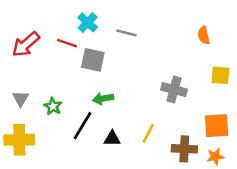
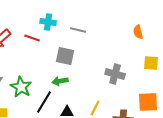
cyan cross: (88, 22) -> (48, 22), turned -35
gray square: (93, 60) -> (65, 56), moved
green star: (53, 106) -> (21, 87), size x1.5

